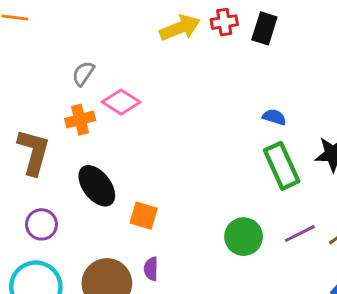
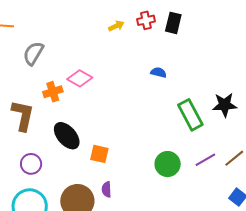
yellow arrow: (180, 28) -> (116, 26), size x0.6
gray semicircle: (83, 73) -> (33, 53), moved, size x1.4
blue semicircle: (274, 117) -> (159, 72), moved

